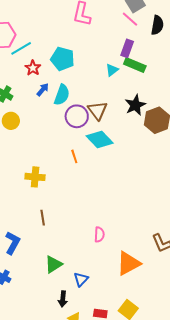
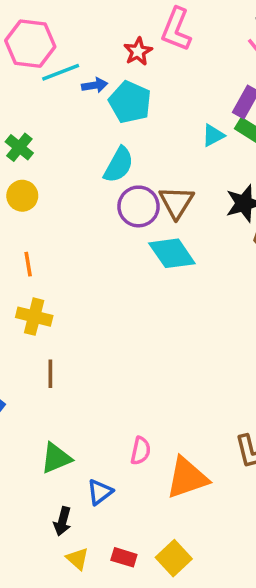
red star: (33, 68) -> (138, 51), moved
blue arrow: (43, 90) -> (95, 85), moved, turned 32
orange line: (74, 156) -> (28, 264), moved
yellow cross: (35, 177) -> (34, 317), moved
pink semicircle: (99, 235) -> (141, 451), moved

